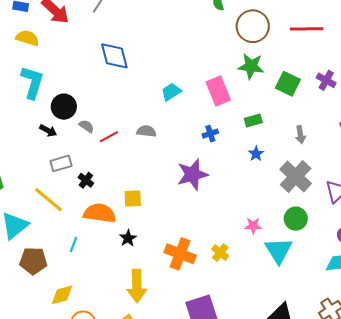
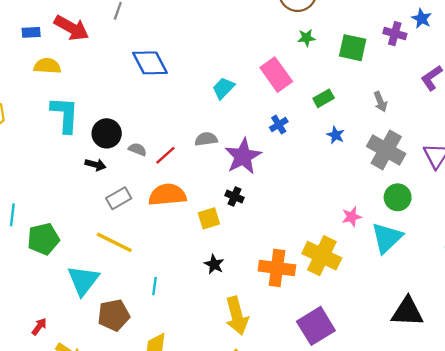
green star: (251, 66) -> (306, 38), size x0.6
purple star: (193, 174) -> (243, 156), moved
black cross: (86, 180) -> (234, 196), moved
orange semicircle: (100, 213) -> (167, 195), moved
cyan triangle: (279, 250) -> (387, 238), turned 32
yellow cross: (220, 253) -> (322, 256), size x1.8

